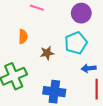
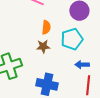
orange semicircle: (23, 36) -> (46, 27), moved

